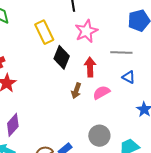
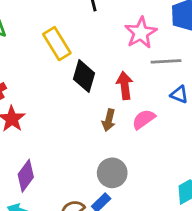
pink star: (86, 31) -> (141, 33), moved
gray circle: (99, 136) -> (112, 173), moved

